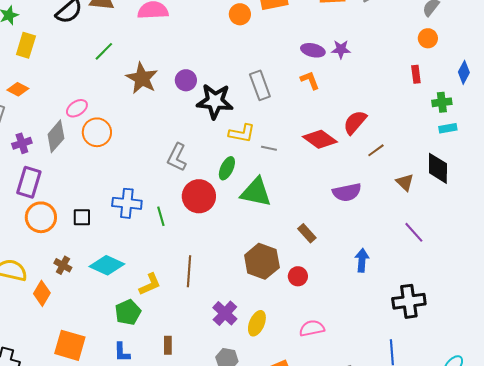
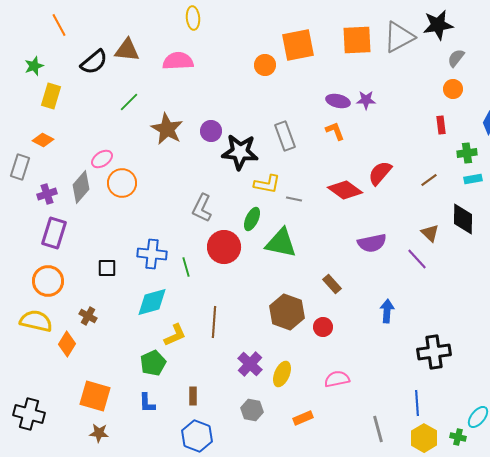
brown line: (376, 150) -> (429, 180), moved
orange circle: (41, 217) -> (48, 281), moved
purple line: (414, 232) -> (417, 259), moved
cyan diamond: (107, 265) -> (152, 302), moved, turned -40

